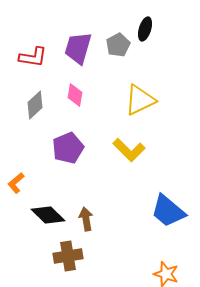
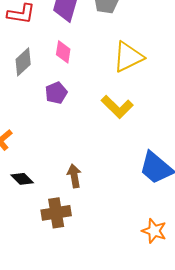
purple pentagon: (68, 148) -> (56, 93), moved, size x0.7
black diamond: (48, 215) -> (22, 179), moved, size x0.7

